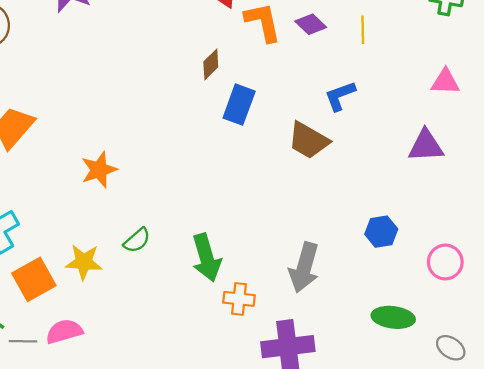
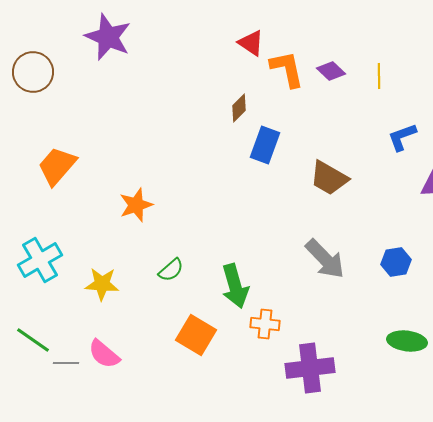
blue L-shape: (340, 96) -> (402, 137), moved
yellow star: (84, 262) -> (102, 284), moved
gray arrow: (304, 267) -> (325, 259), moved, turned -60
orange square: (34, 279) -> (196, 335), moved, turned -30
pink semicircle: (64, 331) -> (104, 354), turned -124

